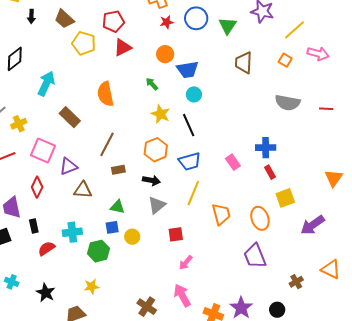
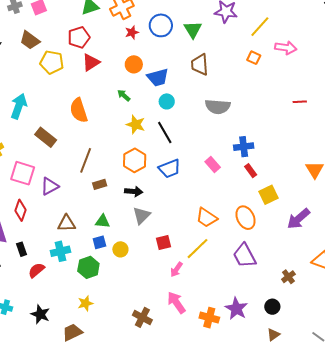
brown trapezoid: (244, 63) -> (200, 65), moved
gray semicircle: (288, 103) -> (218, 107), moved
brown triangle: (83, 190) -> (67, 223), moved
yellow line: (193, 193) -> (197, 249), moved, turned 30
orange trapezoid: (221, 214) -> (207, 218), turned 145

